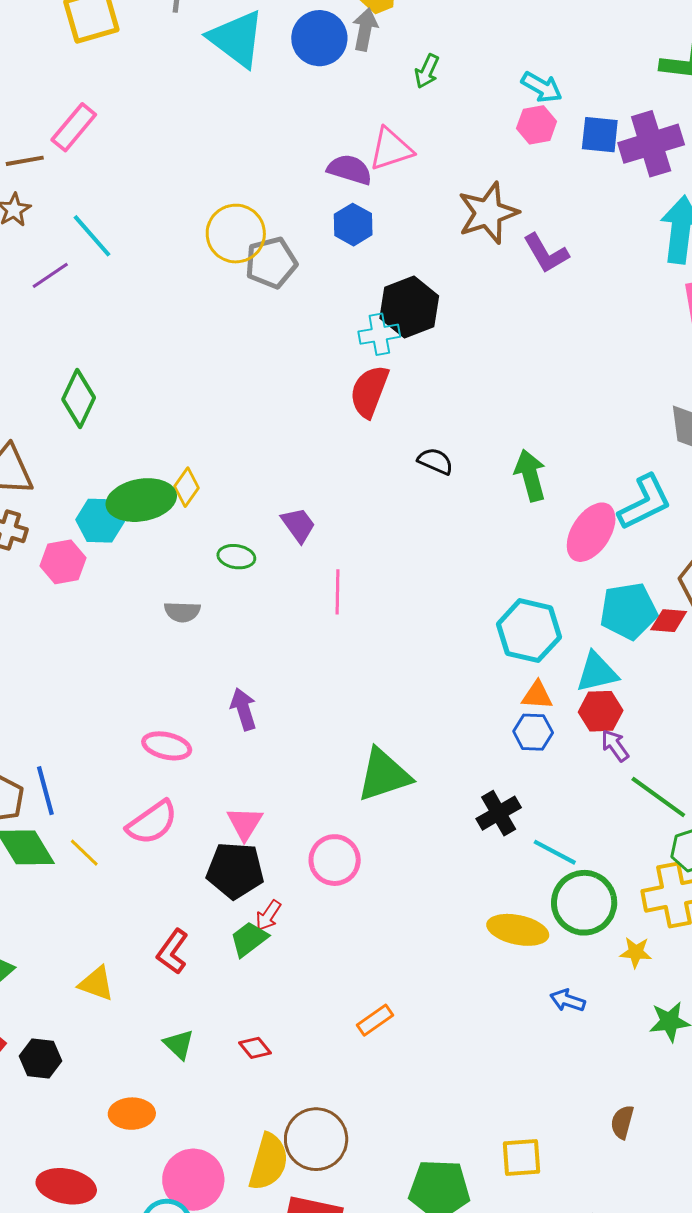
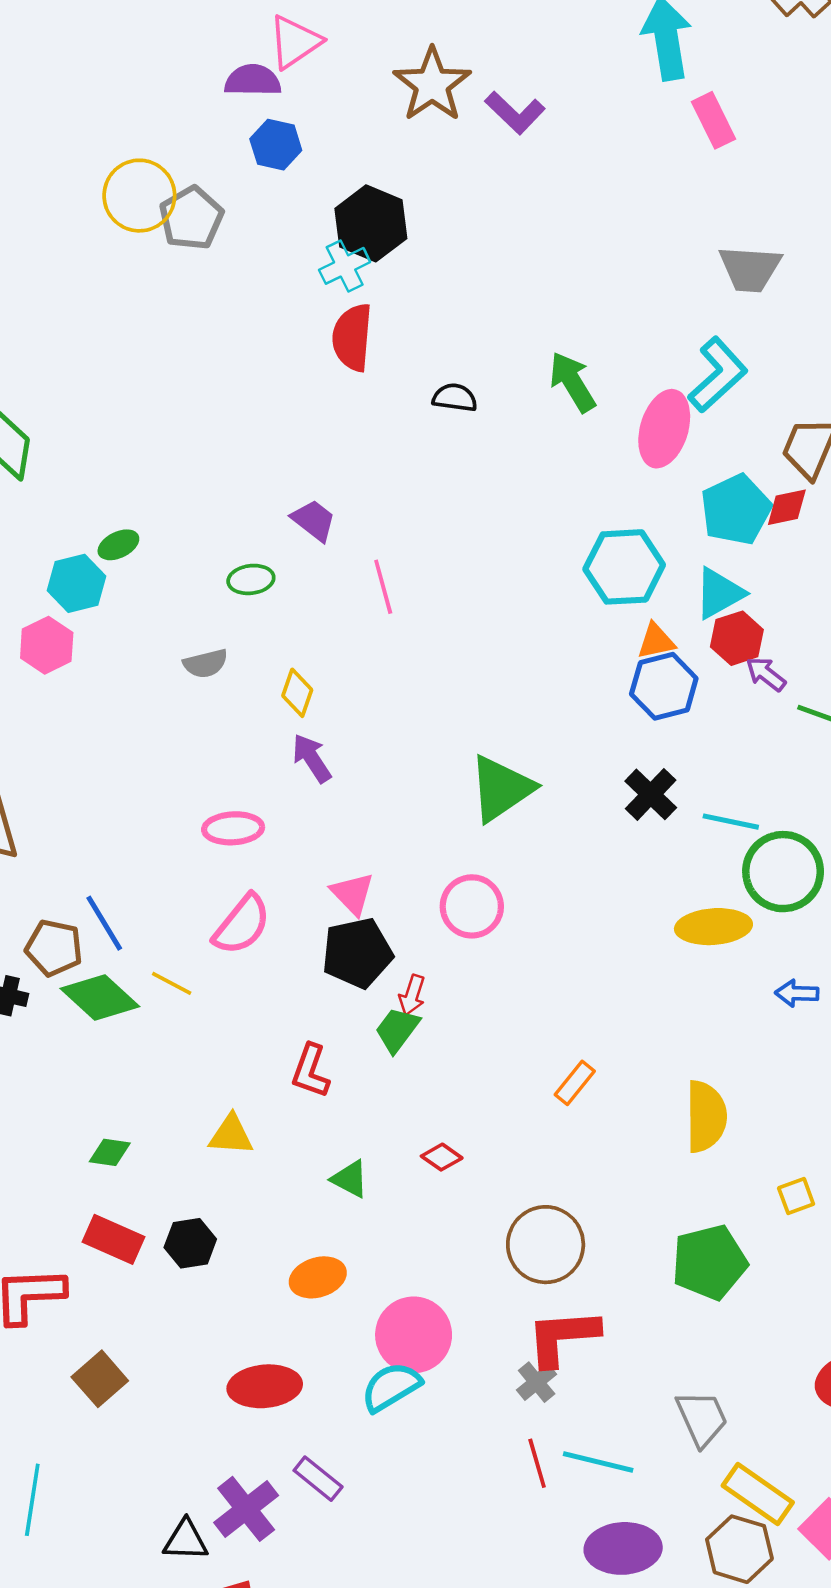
yellow diamond: (186, 487) -> (297, 693), moved
green ellipse: (141, 500) -> (118, 545), size x0.5
blue hexagon: (533, 732) -> (664, 686), size x1.4
yellow square: (521, 1158) -> (796, 1196), size x0.7
yellow semicircle: (268, 1162) -> (706, 1116), moved

